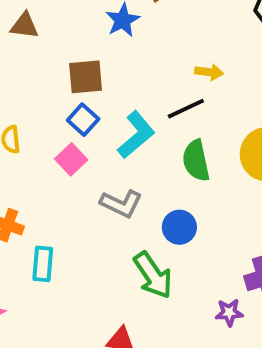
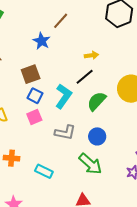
pink square: (71, 159) -> (34, 117), turned 35
green semicircle: (196, 161) -> (97, 101), turned 70
cyan rectangle: (43, 264) -> (44, 171), moved, turned -54

